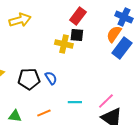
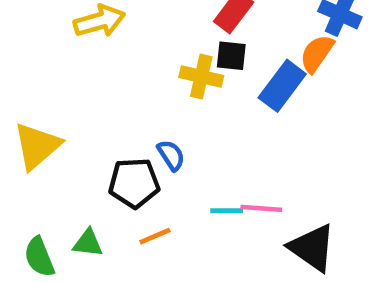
blue rectangle: (122, 48) -> (282, 86), moved
black pentagon: (29, 79) -> (134, 183), moved
pink line: (106, 101) -> (261, 208), moved, turned 48

